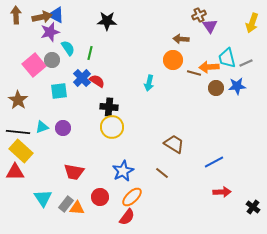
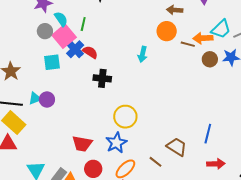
cyan trapezoid: (227, 58) -> (221, 29), turned -120
pink square: (34, 65) -> (64, 36), moved
yellow circle: (112, 127) -> (125, 117), moved
purple circle: (63, 128) -> (47, 99), moved
brown trapezoid: (174, 144) -> (177, 147), moved
blue line: (214, 162) -> (208, 134), turned -48
red trapezoid: (74, 172) -> (82, 144), moved
brown line: (162, 173) -> (156, 162), moved

